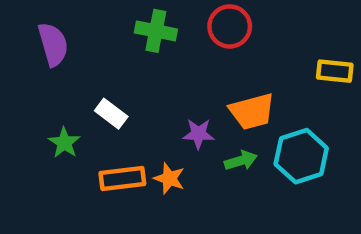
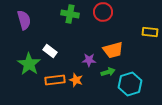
green star: (64, 143) -> (29, 64), size x1.6
cyan hexagon: (301, 156) -> (130, 84), moved

